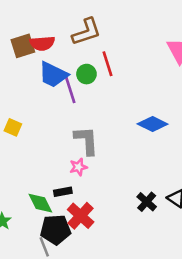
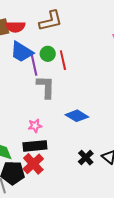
red line: (108, 64) -> (63, 60), moved
blue diamond: (153, 124) -> (77, 116), moved
gray L-shape: (86, 141) -> (46, 87), moved
black rectangle: (63, 192) -> (35, 146), moved, size x1.6

